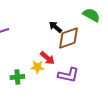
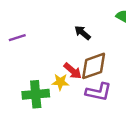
brown diamond: (68, 38) -> (94, 66), moved
green cross: (17, 77) -> (36, 94), size x1.5

